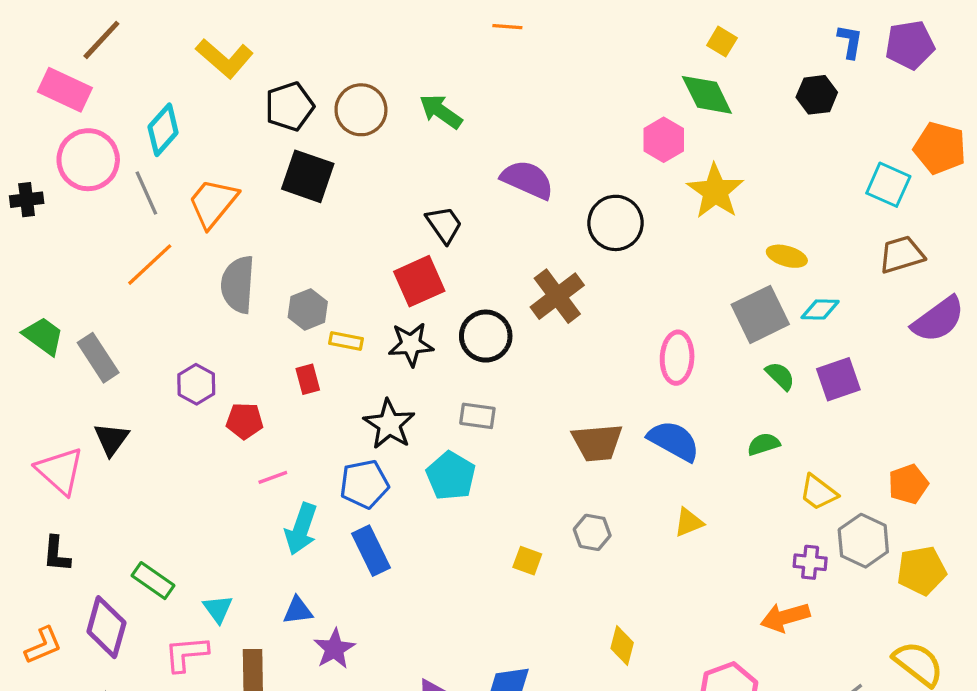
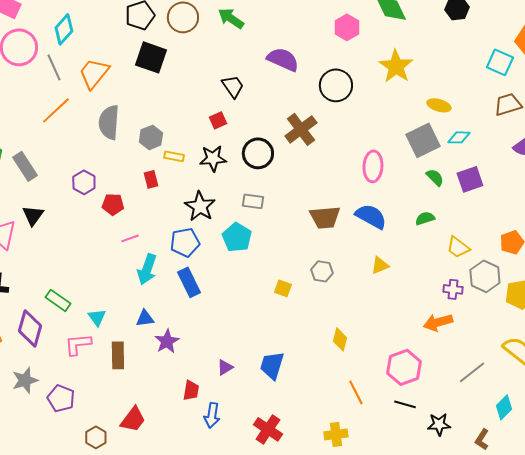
pink hexagon: (664, 140) -> (347, 27), moved
red square: (419, 281) -> (218, 120), size x0.6

